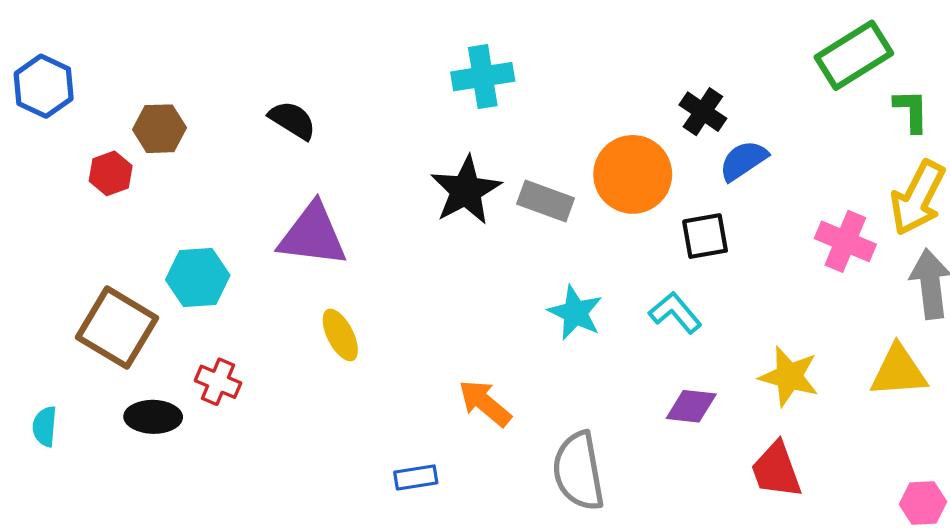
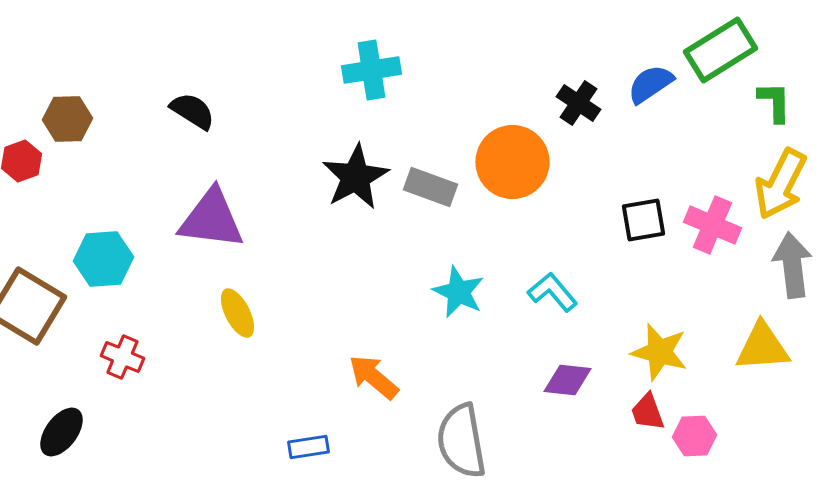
blue semicircle: (743, 161) -> (650, 84), moved
black square: (705, 236) -> (643, 220), moved
black ellipse: (153, 417) -> (61, 432), moved, turned -54
red trapezoid: (776, 470) -> (647, 412), moved, size x0.7
pink hexagon: (923, 503) -> (694, 436), moved

